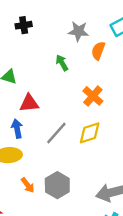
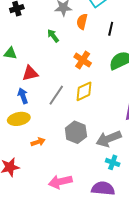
orange arrow: (28, 185) -> (38, 142), turned -64
gray hexagon: (57, 185) -> (76, 132), moved

